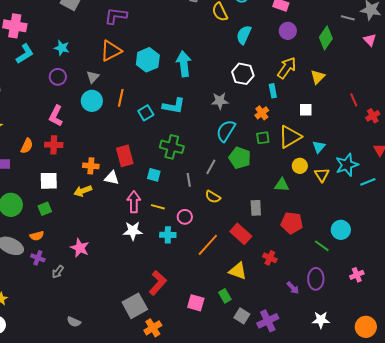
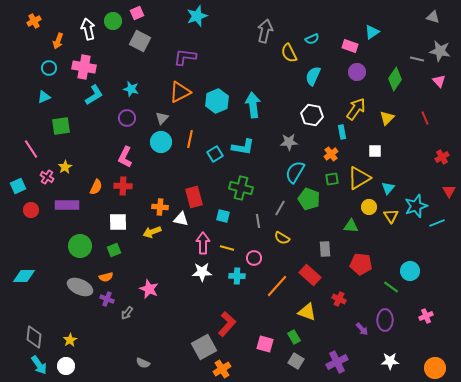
red line: (354, 100) -> (425, 118), moved
gray square: (242, 316) -> (296, 361), moved

